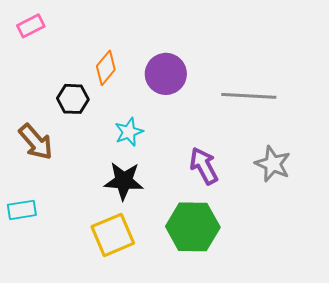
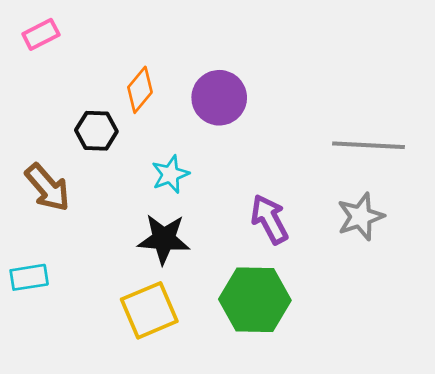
gray line: (249, 96) -> (368, 145), moved
gray star: (273, 164) -> (361, 217), turned 30

